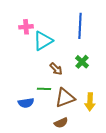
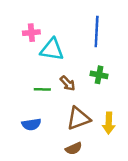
cyan triangle: (43, 41) -> (52, 50), turned 40
green cross: (82, 62) -> (99, 75), turned -32
green line: (44, 89) -> (42, 89), moved

